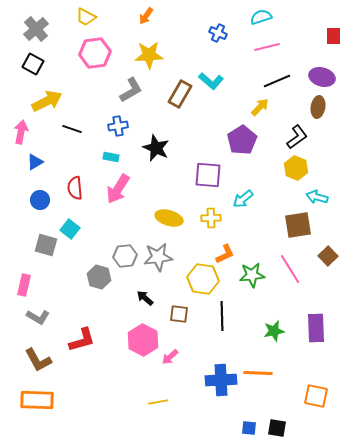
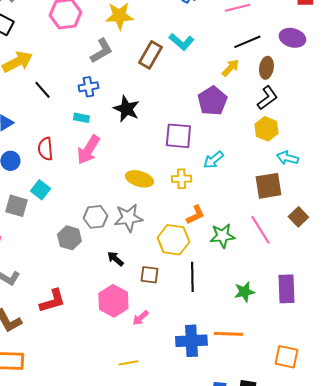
brown ellipse: (318, 107) -> (266, 68), moved
black line: (72, 129) -> (42, 90), turned 30

